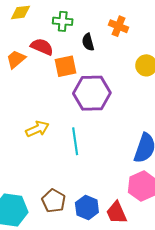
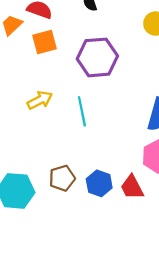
orange square: (65, 66) -> (45, 42), moved
brown pentagon: (54, 201) -> (62, 178), turned 30

